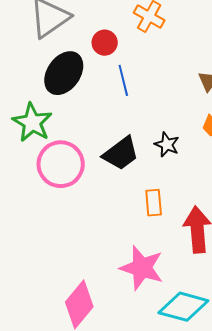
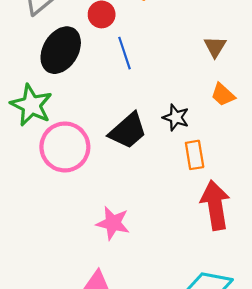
orange rectangle: (154, 203) -> (195, 155), moved
pink star: (142, 268) -> (113, 223), moved, size x0.7

